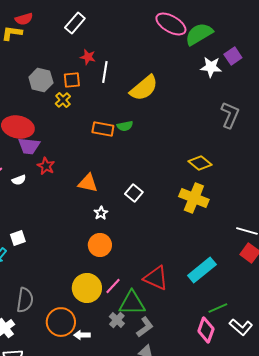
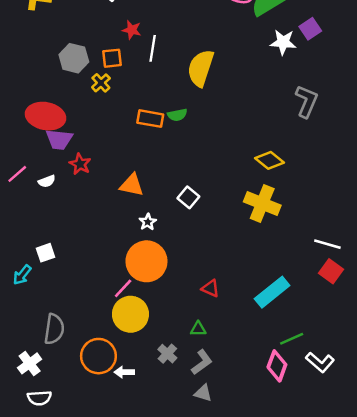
yellow semicircle: (144, 88) -> (201, 68), turned 148
orange circle: (100, 245) -> (146, 261), size x1.4
red triangle: (156, 278) -> (210, 288), moved, size x0.6
pink line: (113, 286) -> (123, 288), moved
green triangle: (132, 303) -> (198, 329), moved, size x0.5

